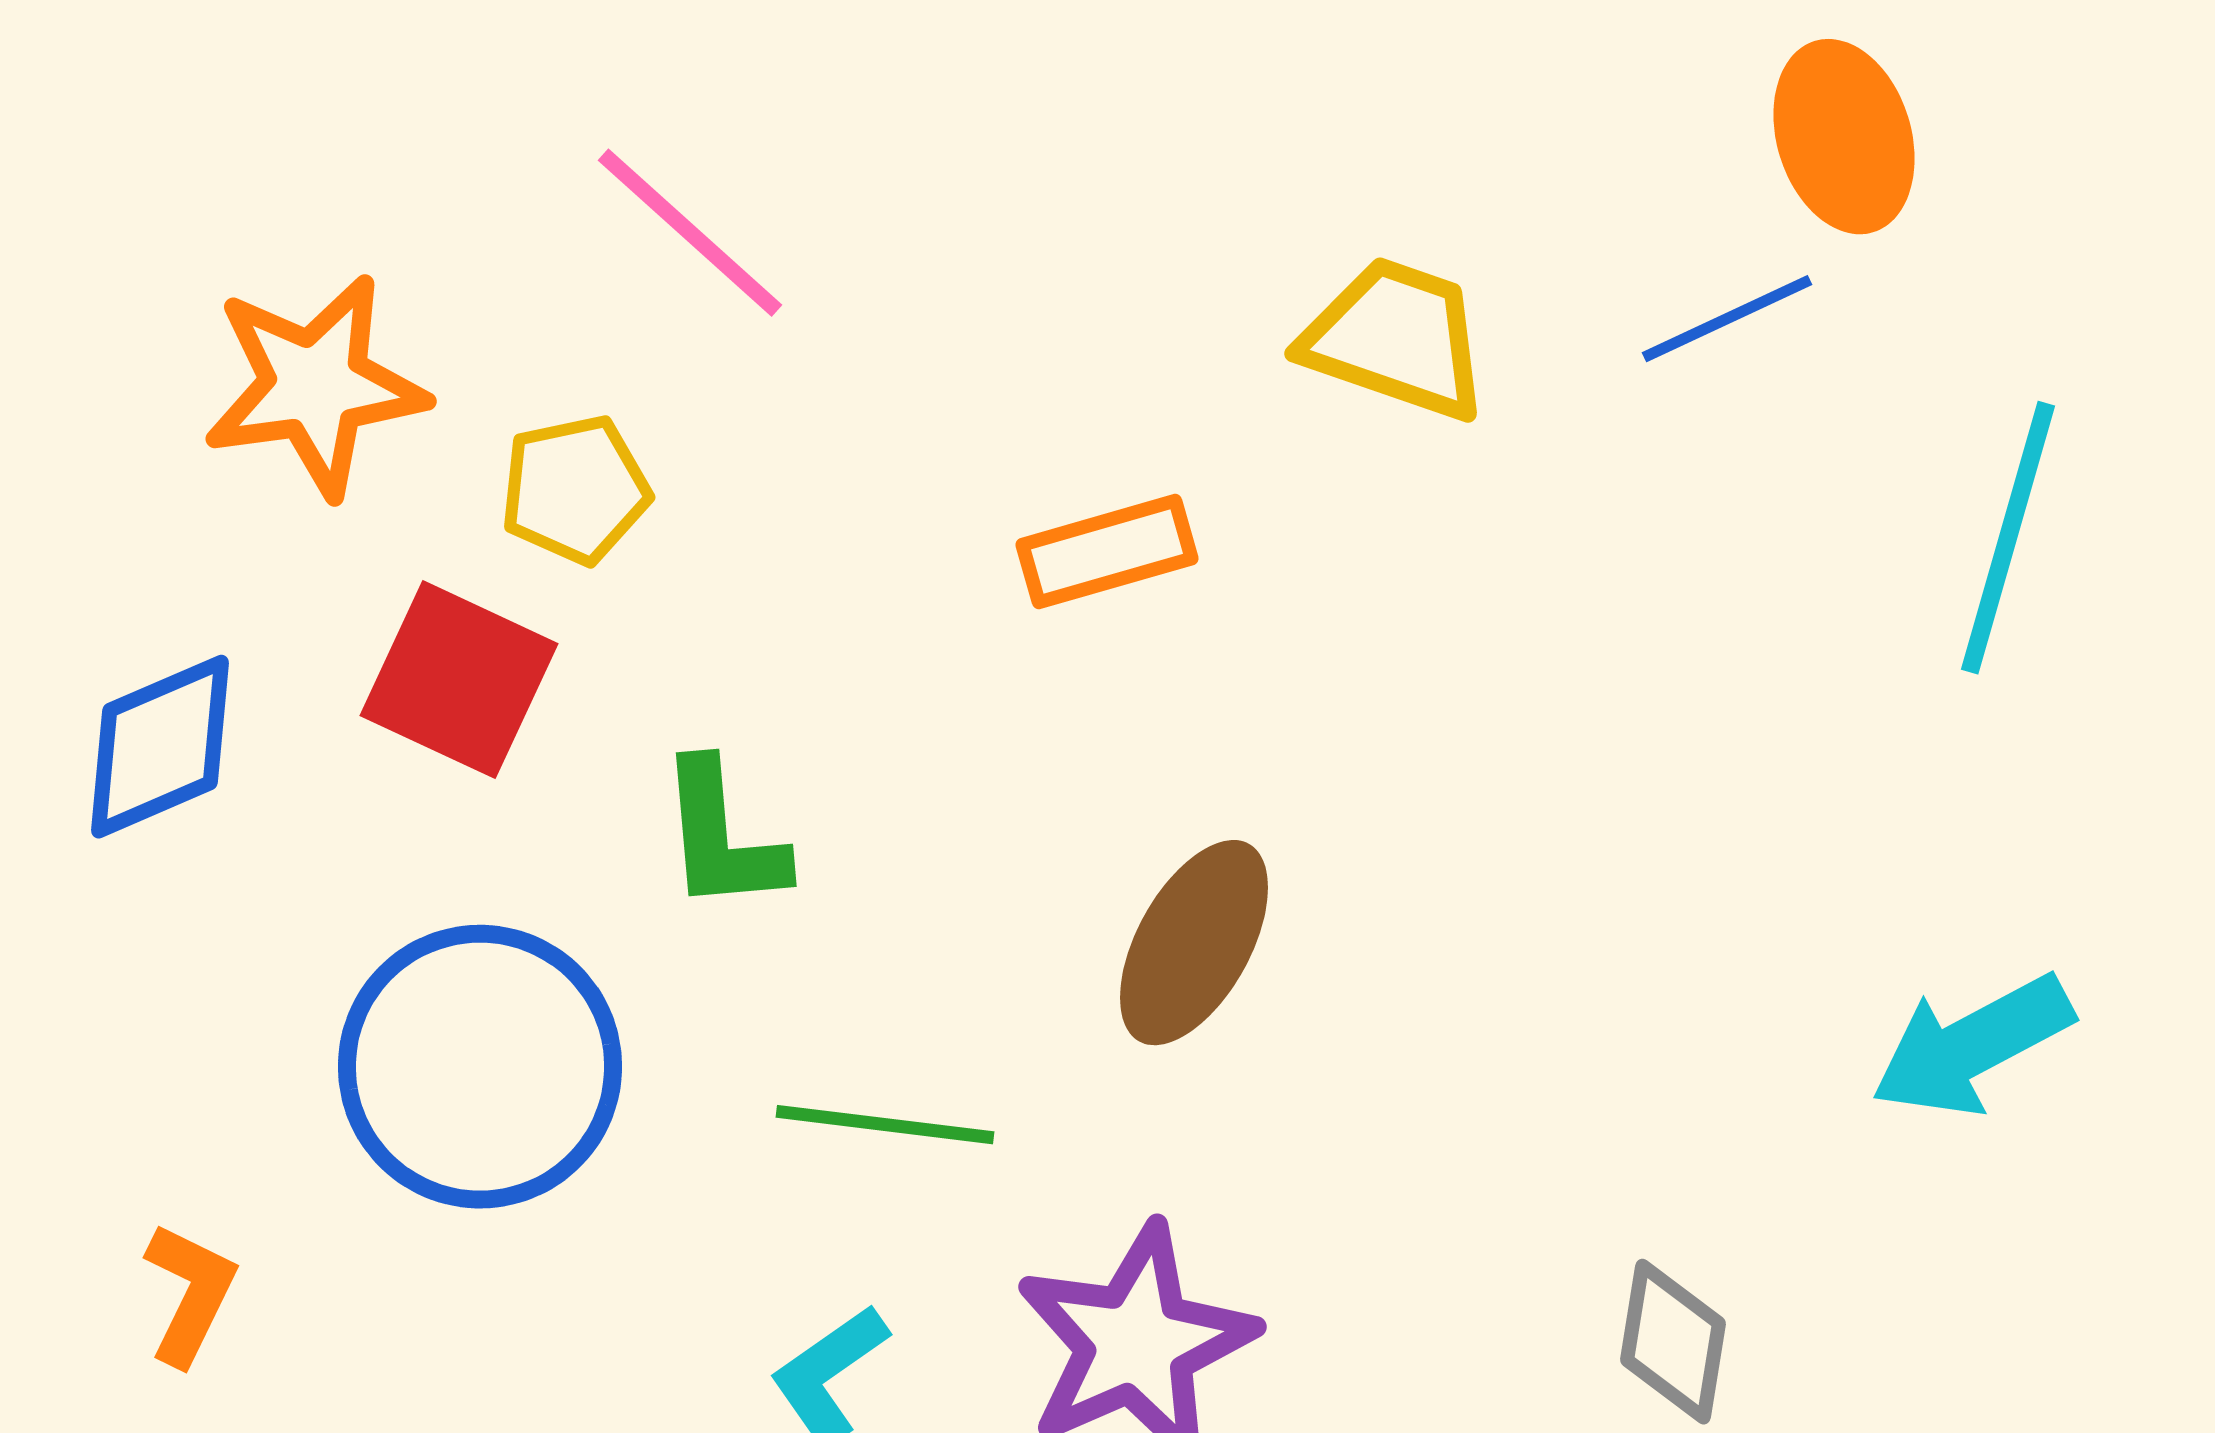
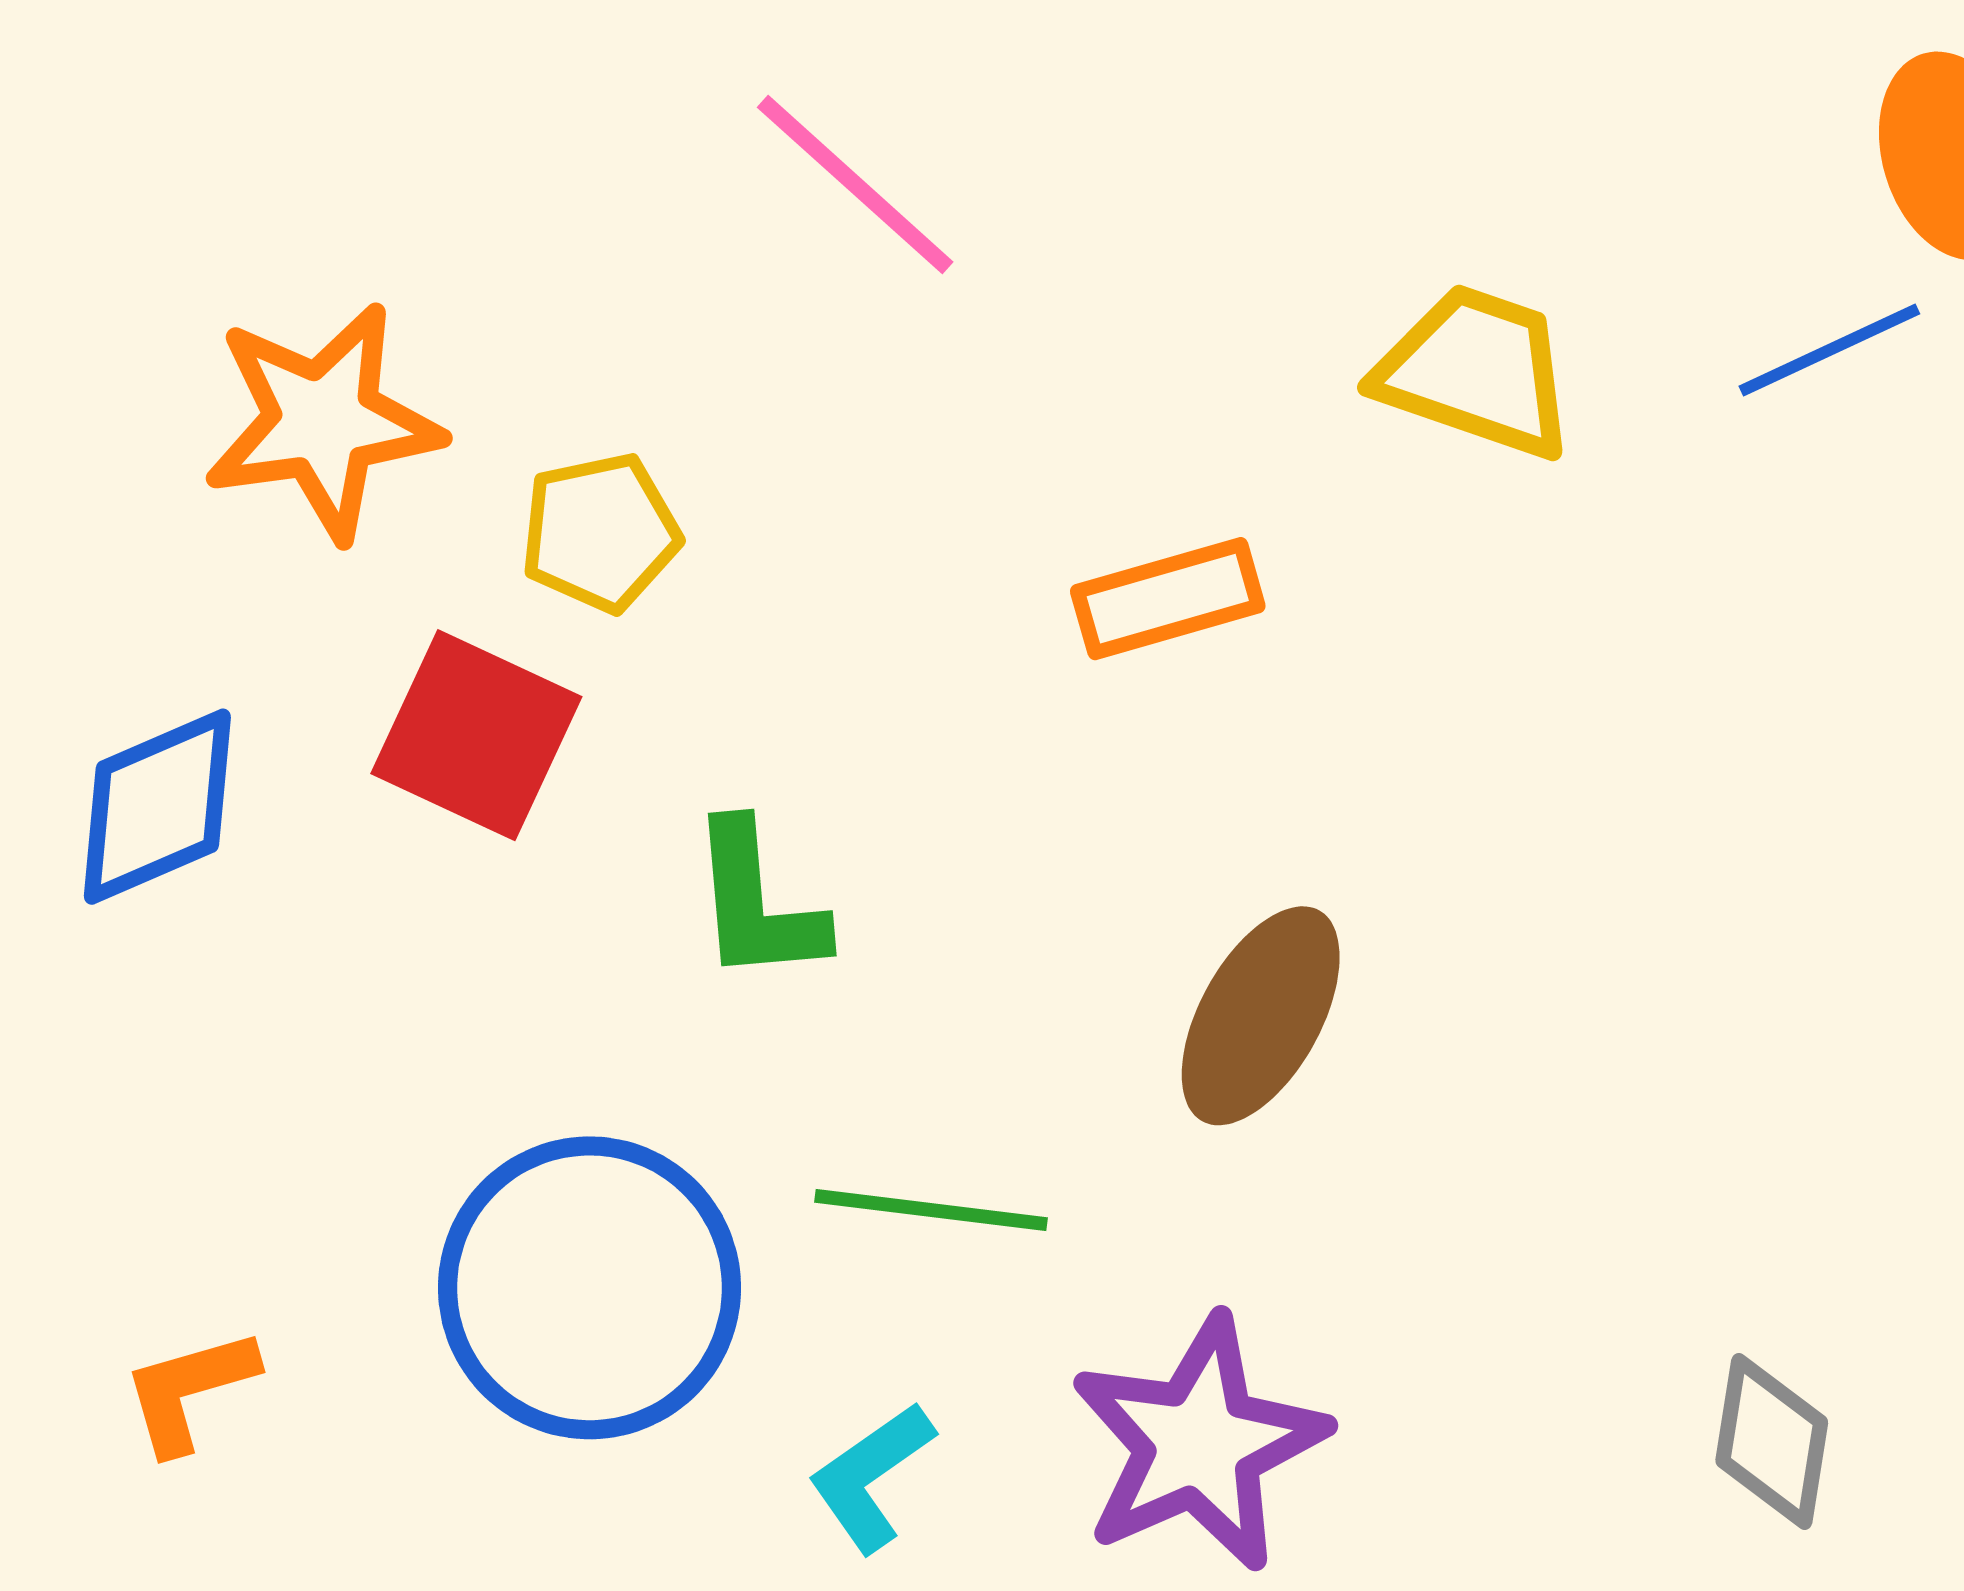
pink line: (690, 233) -> (855, 185), moved
blue circle: (480, 1067) -> (590, 1288), moved
orange L-shape: (190, 1294) -> (189, 1390), turned -132

